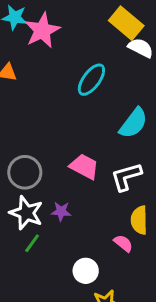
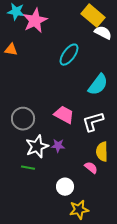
purple star: (61, 211) -> (58, 146), moved
white star: (26, 213) -> (37, 147), moved, turned 30
green line: (32, 243) -> (28, 168), turned 64

